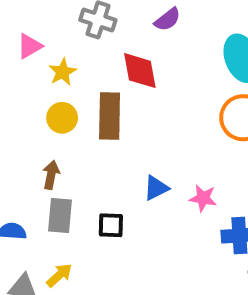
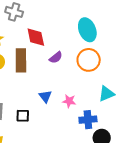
purple semicircle: (168, 20) -> (56, 57), moved
blue triangle: (156, 188) -> (45, 96), turned -40

